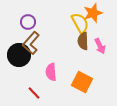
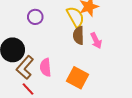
purple circle: (28, 22) -> (35, 17), moved
brown L-shape: (31, 43) -> (25, 67), moved

